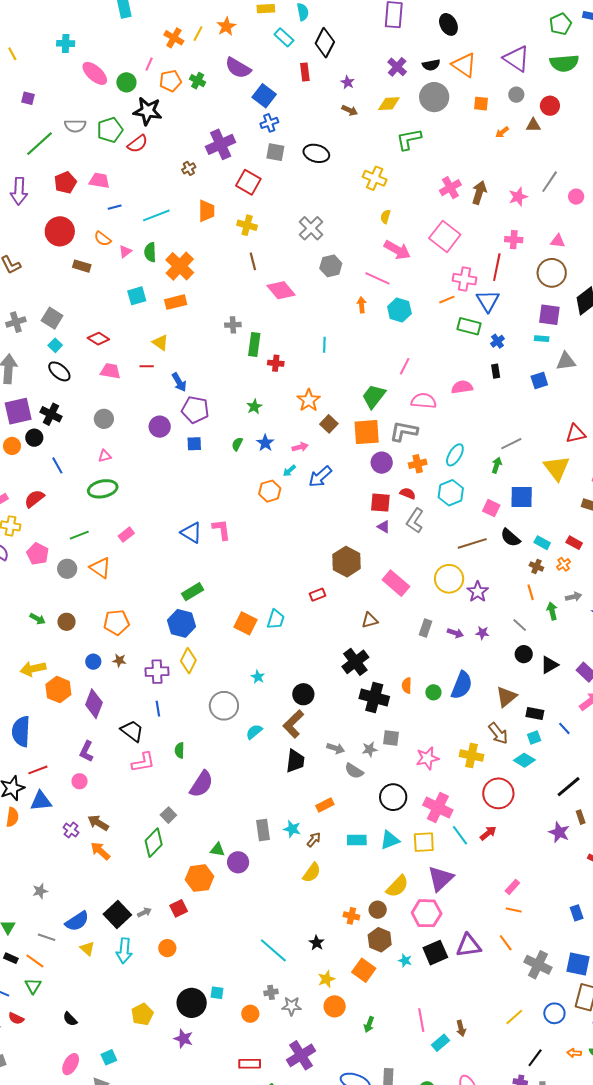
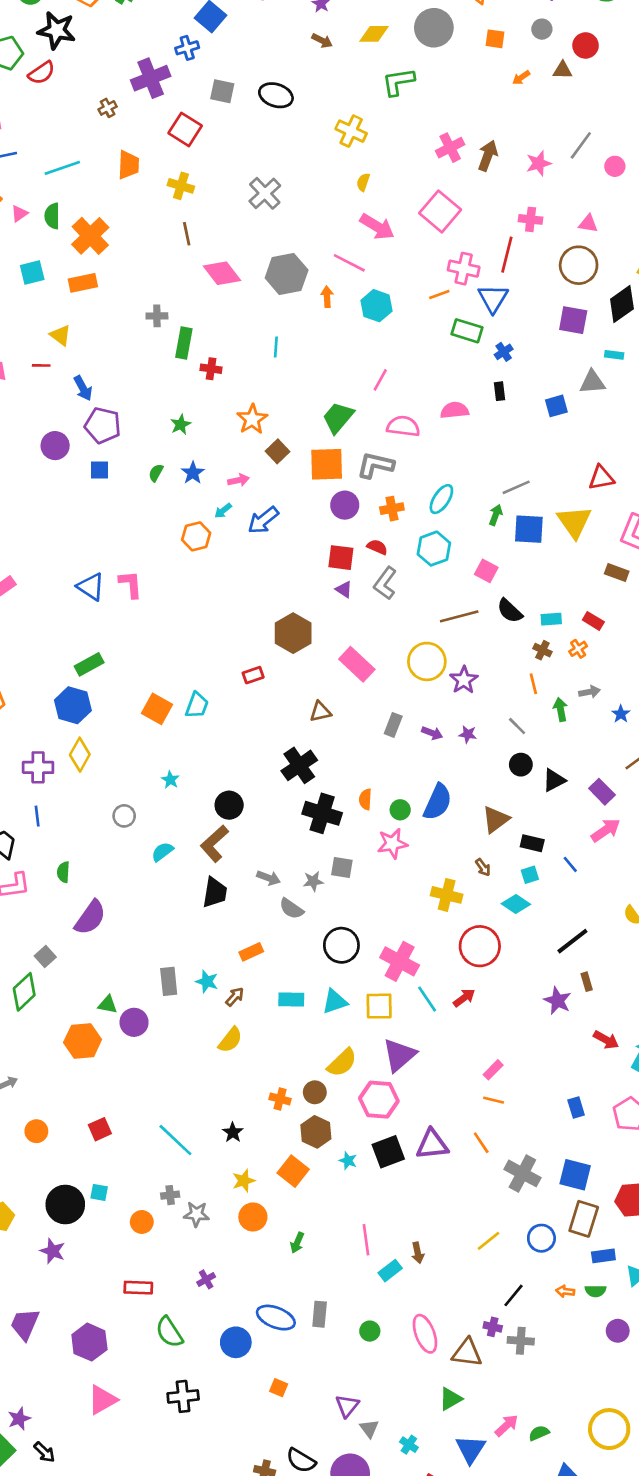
blue cross: (269, 123) -> (187, 48), moved
gray hexagon: (331, 266) -> (287, 274), moved, size x1.4
cyan rectangle: (542, 339) -> (614, 355), moved
blue square: (522, 497) -> (529, 529), moved
cyan rectangle: (542, 543) -> (551, 619), turned -35
gray circle: (224, 706) -> (124, 816), size x0.6
brown arrow: (498, 733) -> (483, 867), size x0.6
pink star: (427, 758) -> (392, 844), moved
red square: (179, 908) -> (100, 1129), moved
purple cross: (301, 1055) -> (206, 1279), size x0.5

